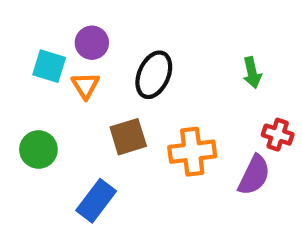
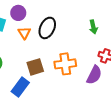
orange triangle: (85, 85) -> (24, 33), moved
brown square: (128, 137) -> (35, 67), moved

